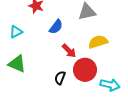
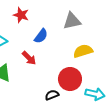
red arrow: (69, 51) -> (29, 58), moved
black semicircle: (60, 78) -> (52, 95), moved, turned 48

